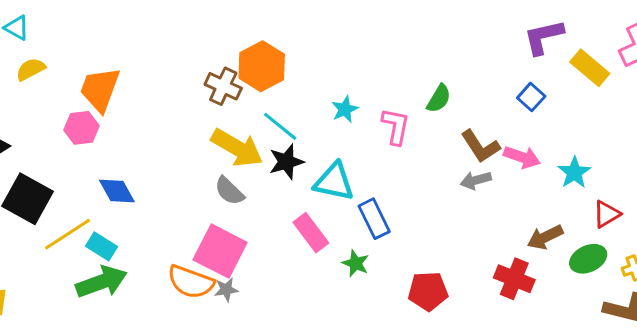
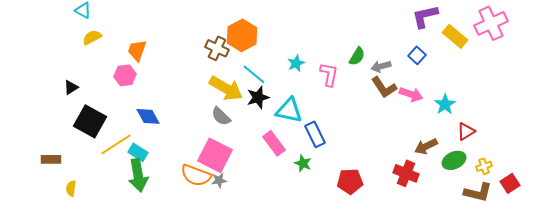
orange trapezoid: (100, 89) -> (137, 50), size x0.7
gray arrow: (476, 180) -> (381, 66), moved
green arrow: (101, 282) -> (138, 175), turned 100

